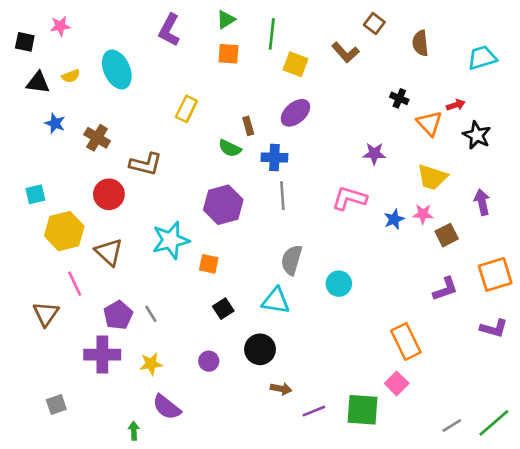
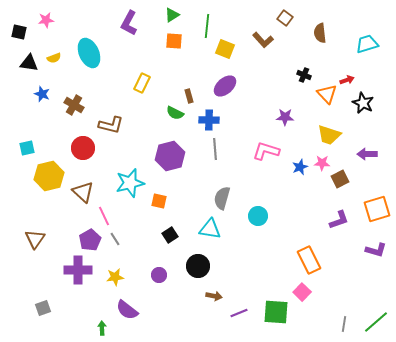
purple arrow: (482, 202) -> (367, 154), turned -78
pink line: (75, 284) -> (104, 216), moved
gray line: (452, 426) -> (344, 324), turned -49

